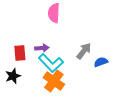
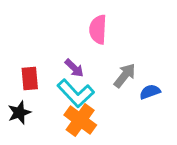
pink semicircle: (54, 13) -> (98, 29), moved
purple arrow: (42, 48) -> (74, 68), moved, turned 48

